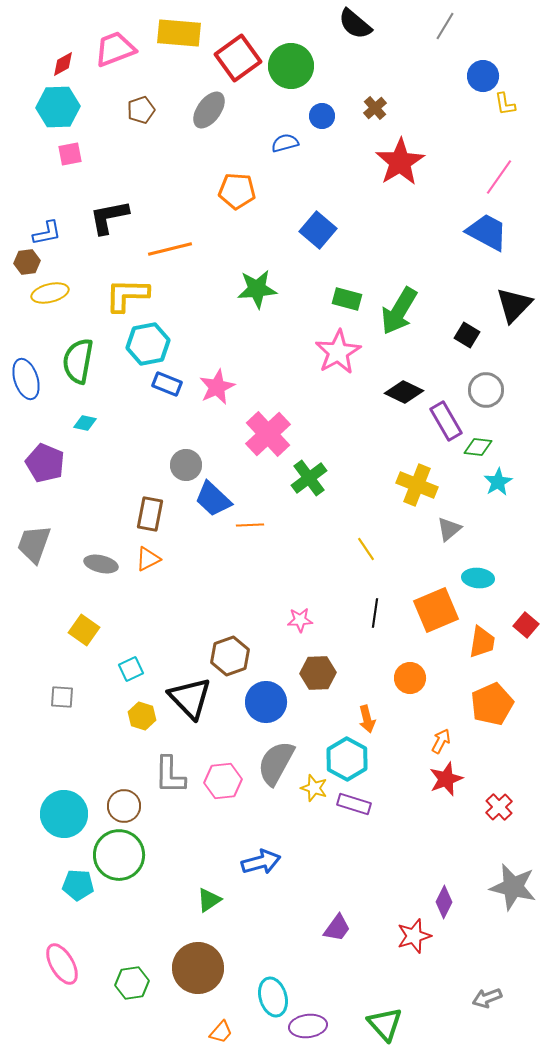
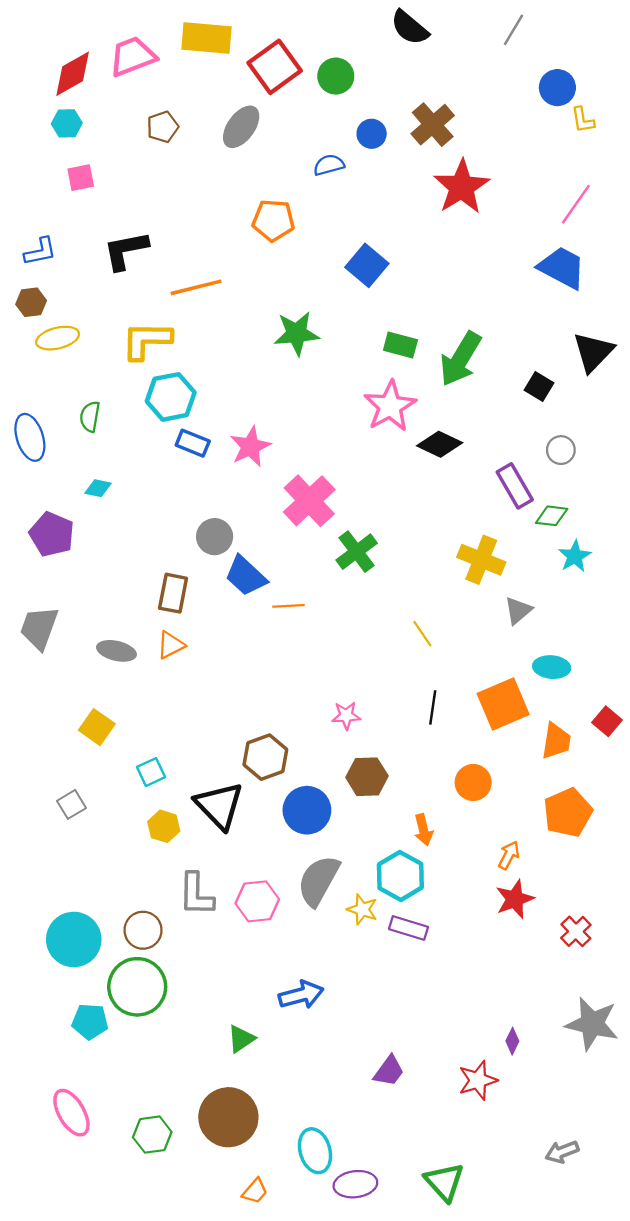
red diamond: (63, 64) -> (73, 74), size x1.6
green circle: (291, 66) -> (336, 76), size x0.7
cyan hexagon: (58, 107) -> (67, 123), size x0.6
brown cross: (375, 108) -> (433, 125), size x1.6
blue L-shape: (47, 233) -> (40, 252), moved
green semicircle: (78, 361) -> (90, 417), size x0.6
gray circle: (486, 390) -> (561, 450), size x0.7
black diamond: (404, 392) -> (440, 444), moved
gray square: (62, 697) -> (71, 804), turned -35
purple diamond: (444, 902) -> (512, 1041), size x0.7

